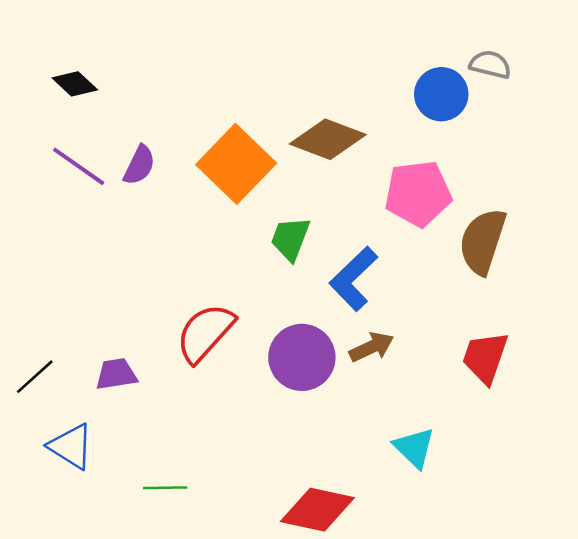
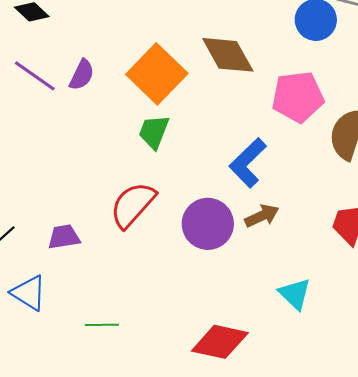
brown diamond: (328, 139) -> (228, 55), turned 40
green trapezoid: (290, 239) -> (154, 132), moved

